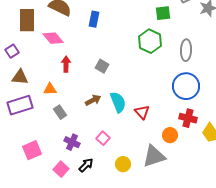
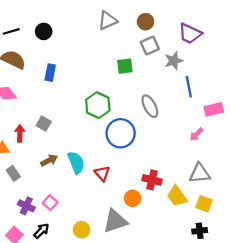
green hexagon: (150, 41) -> (98, 105), moved
gray ellipse: (186, 50) -> (150, 106), turned -30
red arrow: (66, 64) -> (20, 133), moved
gray square: (102, 66) -> (44, 124), moved
blue circle: (186, 86) -> (121, 133), moved
pink square: (103, 138) -> (50, 203), moved

